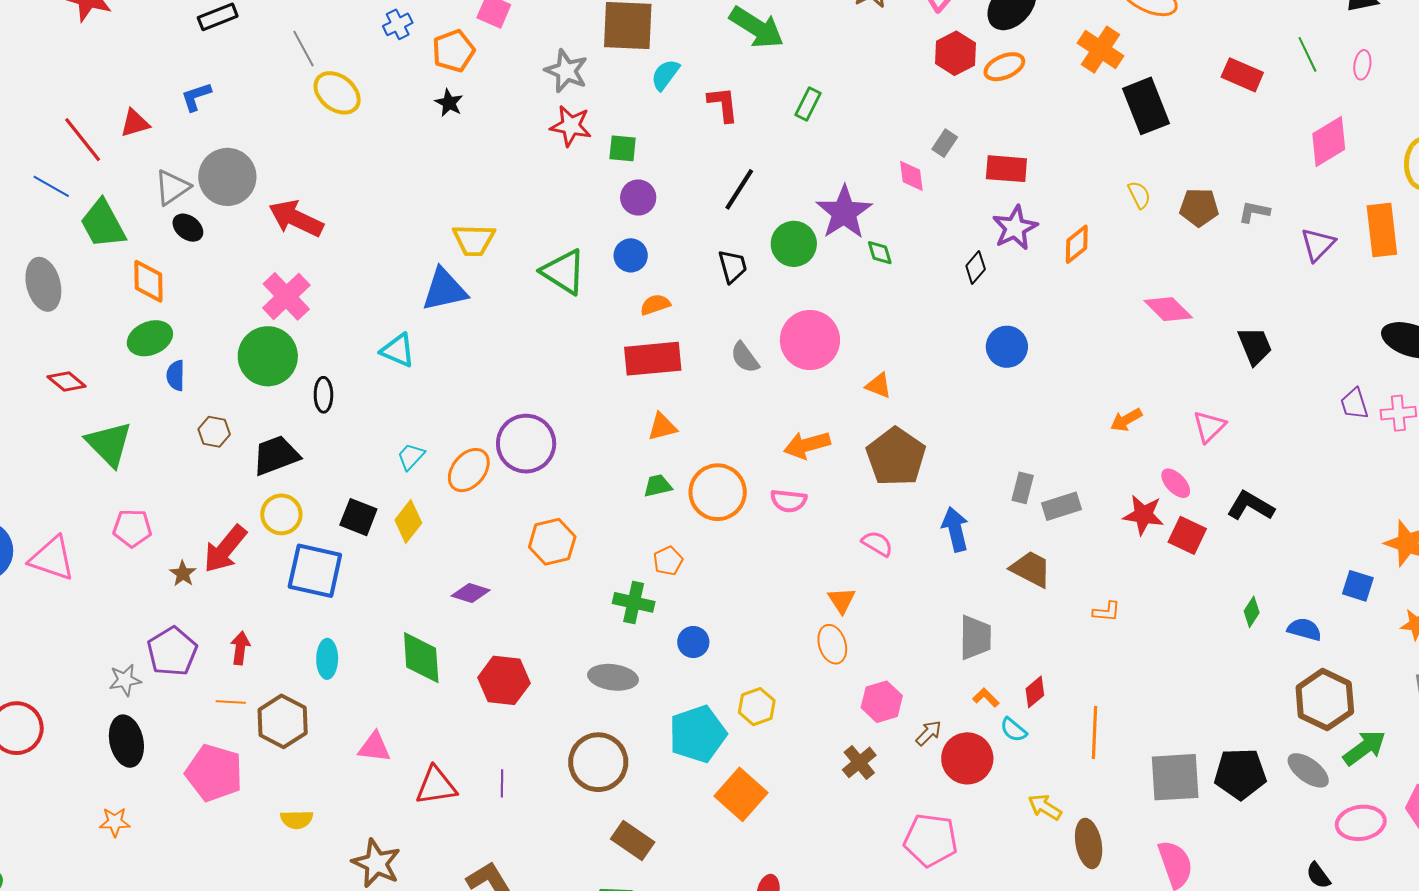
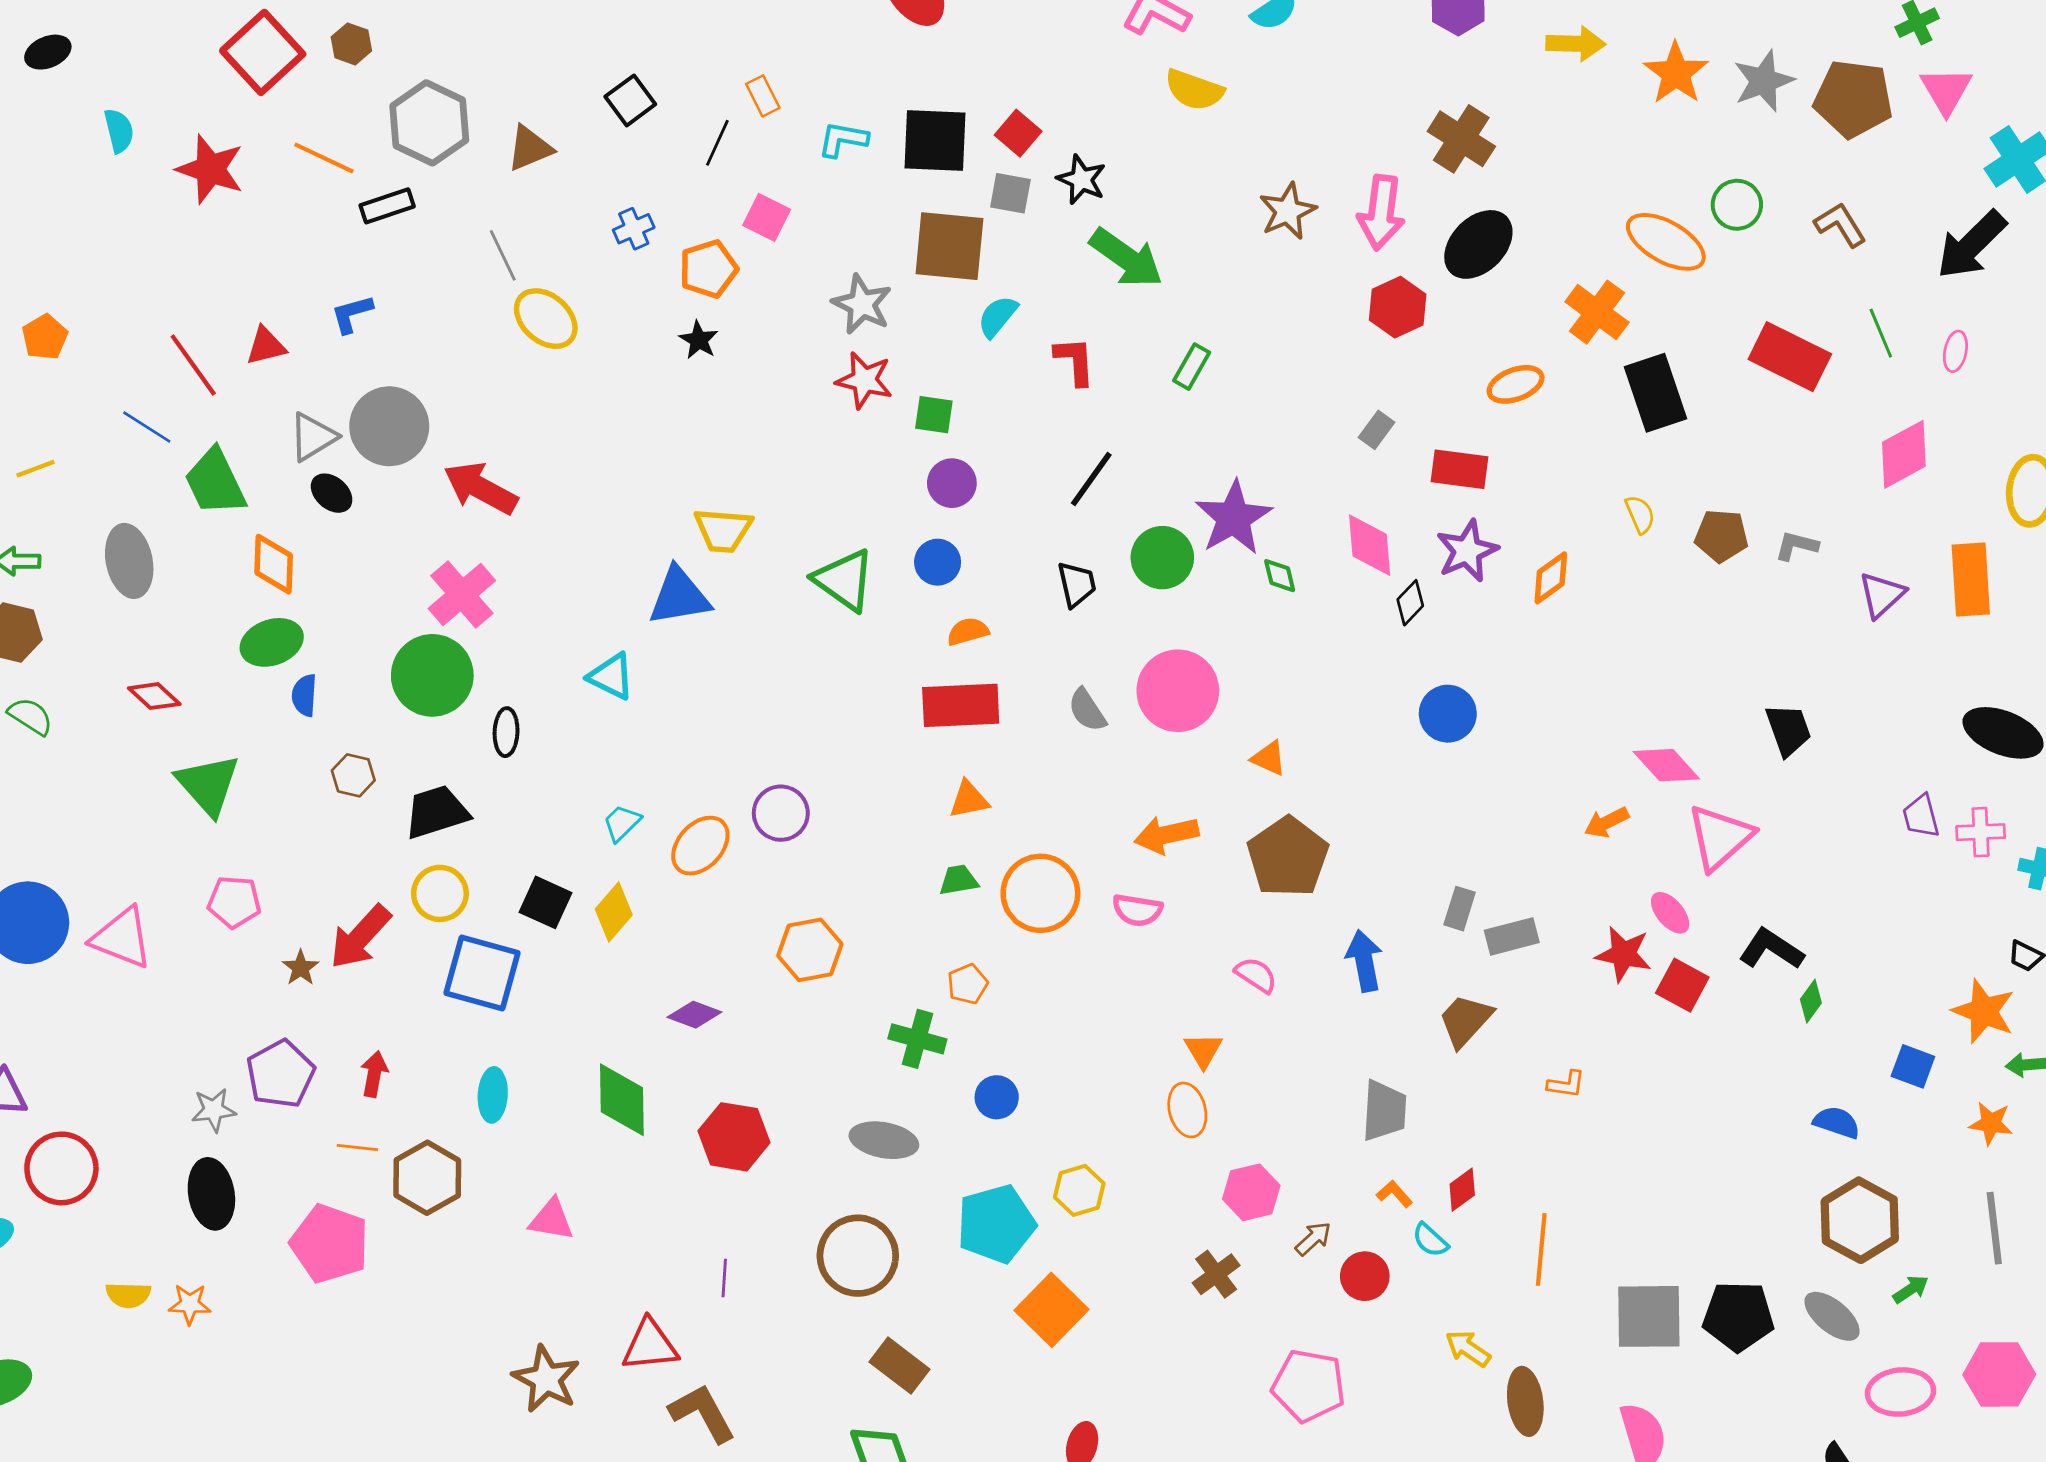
orange ellipse: (1004, 67) -> (1516, 384), moved
red rectangle: (1242, 75) -> (1790, 357), size x1.4
pink diamond: (911, 176) -> (1370, 545), moved, size x1.4
pink diamond: (1168, 309) -> (1666, 765), moved
pink triangle: (1209, 426) -> (1720, 837), size x1.5
purple circle: (526, 444) -> (781, 813), size x0.7
brown trapezoid: (1031, 569) -> (1465, 1020), turned -78
green diamond: (1252, 612) -> (1811, 1001), moved
green arrow: (1364, 748) -> (1911, 1289), size x0.6
red circle: (967, 758) -> (1365, 1276), size x0.7
red triangle: (436, 786) -> (650, 1345), moved
yellow semicircle: (297, 820) -> (128, 1295), moved

